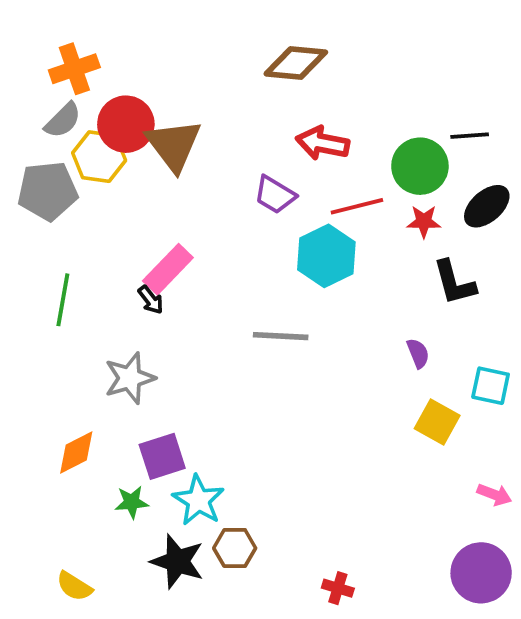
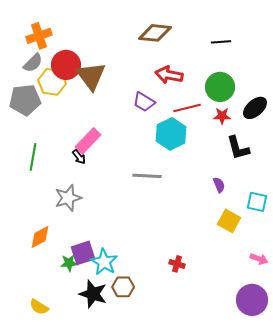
black line: (470, 136) -> (221, 42), moved
purple square: (162, 456) -> (83, 253), moved
red cross: (338, 588) -> (177, 264), moved

